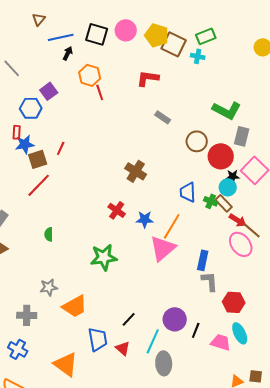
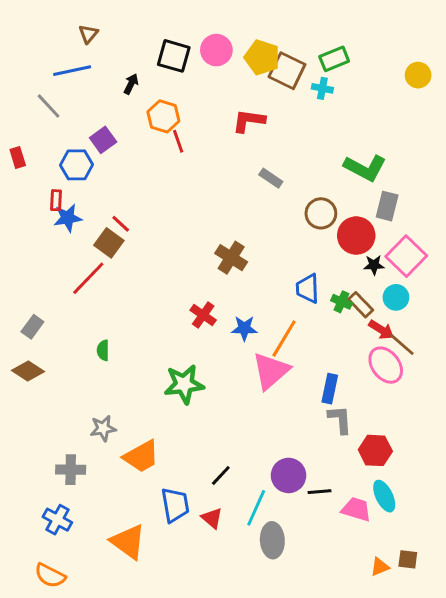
blue line: (61, 37) -> (72, 71), moved
red line: (61, 148) -> (121, 224), turned -72
brown square: (38, 159) -> (109, 243), moved, turned -36
cyan circle: (228, 187) -> (396, 297), moved
black line: (196, 330) -> (319, 492), turned 63

